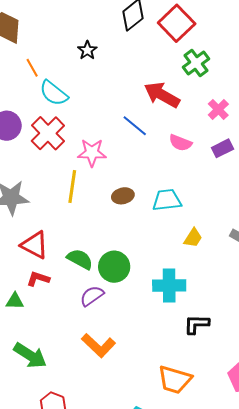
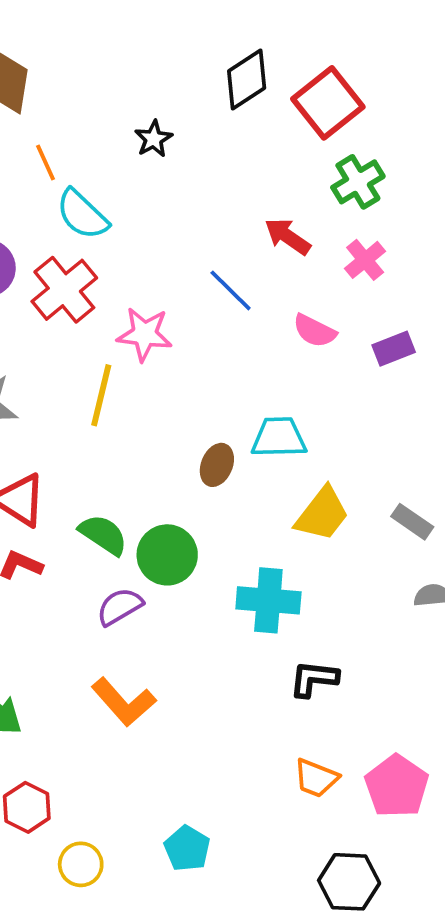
red arrow: (162, 95) -> (288, 236), size x0.7
pink cross: (218, 109) -> (365, 260), moved
brown ellipse: (123, 196) -> (217, 465), moved, turned -60
yellow trapezoid: (193, 238) -> (322, 514), size x1.5
orange trapezoid: (175, 380) -> (316, 778), moved, size x0.7

